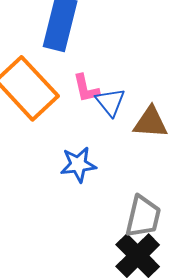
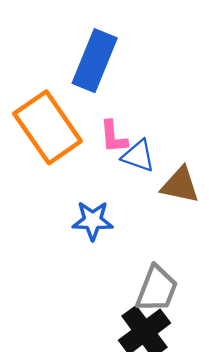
blue triangle: (110, 102) -> (138, 156), turned -40

